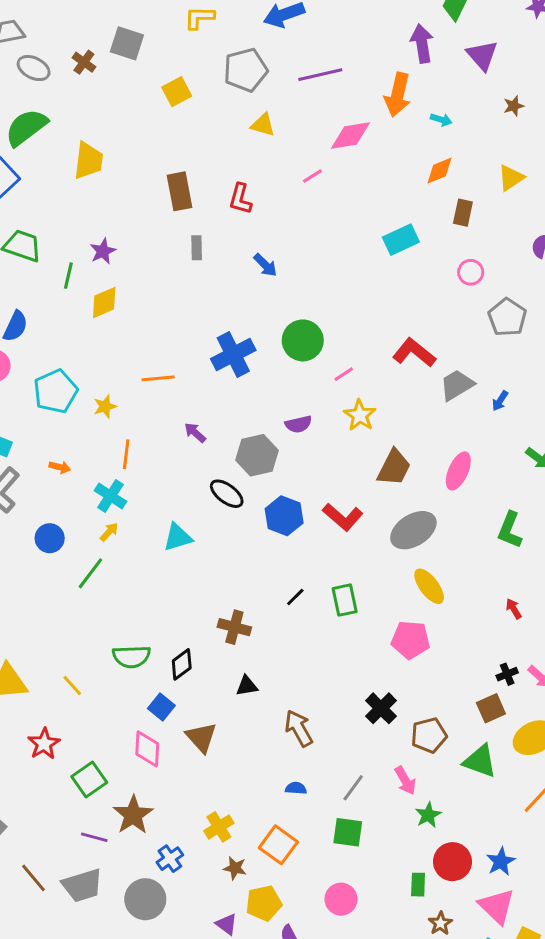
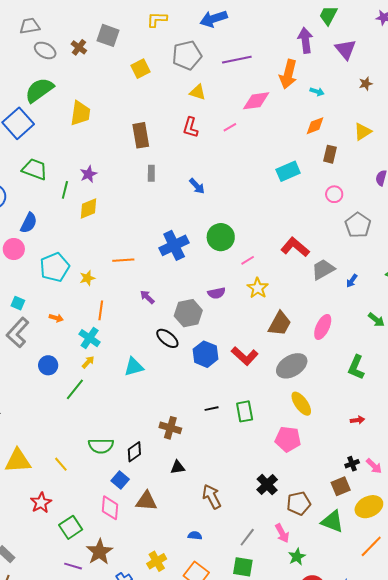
red L-shape: (240, 199) -> (190, 128), moved
black line: (295, 597) -> (212, 409), turned 32
red arrow: (514, 609) -> (357, 420), turned 112
brown triangle: (201, 737) -> (146, 501), turned -45
blue semicircle: (296, 788) -> (195, 536), moved

